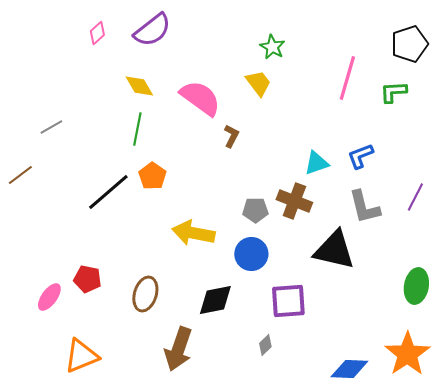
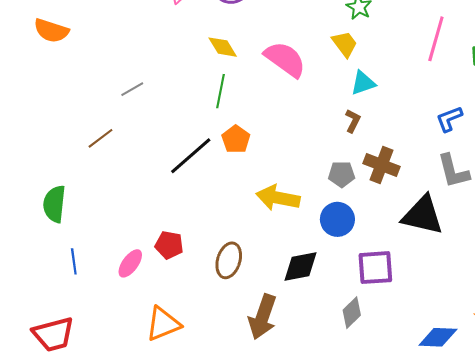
brown L-shape: (231, 136) -> (353, 121), moved
cyan triangle: (316, 163) -> (363, 83), moved
gray diamond: (265, 345) -> (352, 313), size x1.4

